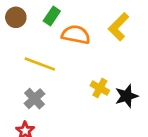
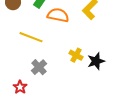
gray cross: (34, 99) -> (39, 67), moved

